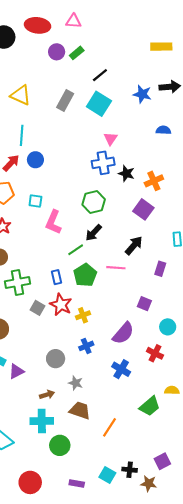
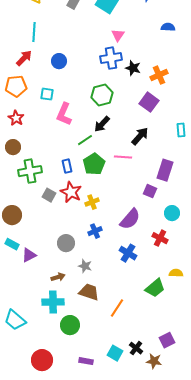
blue circle: (35, 160) -> (59, 61), moved
purple rectangle: (160, 269) -> (165, 170), moved, size x1.5
black cross: (130, 470) -> (136, 348), turned 32

